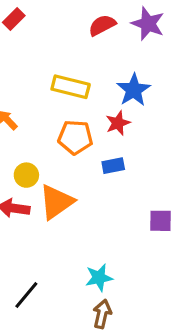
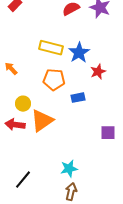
blue star: (134, 90) -> (79, 53), moved
red star: (118, 123) -> (98, 72), moved

